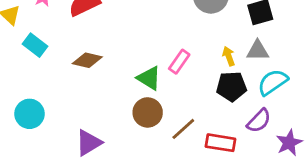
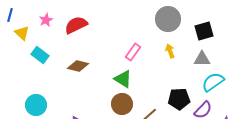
yellow arrow: (229, 56) -> (170, 51), moved
pink rectangle: (179, 62) -> (133, 52), moved
black pentagon: (231, 86) -> (179, 99), moved

